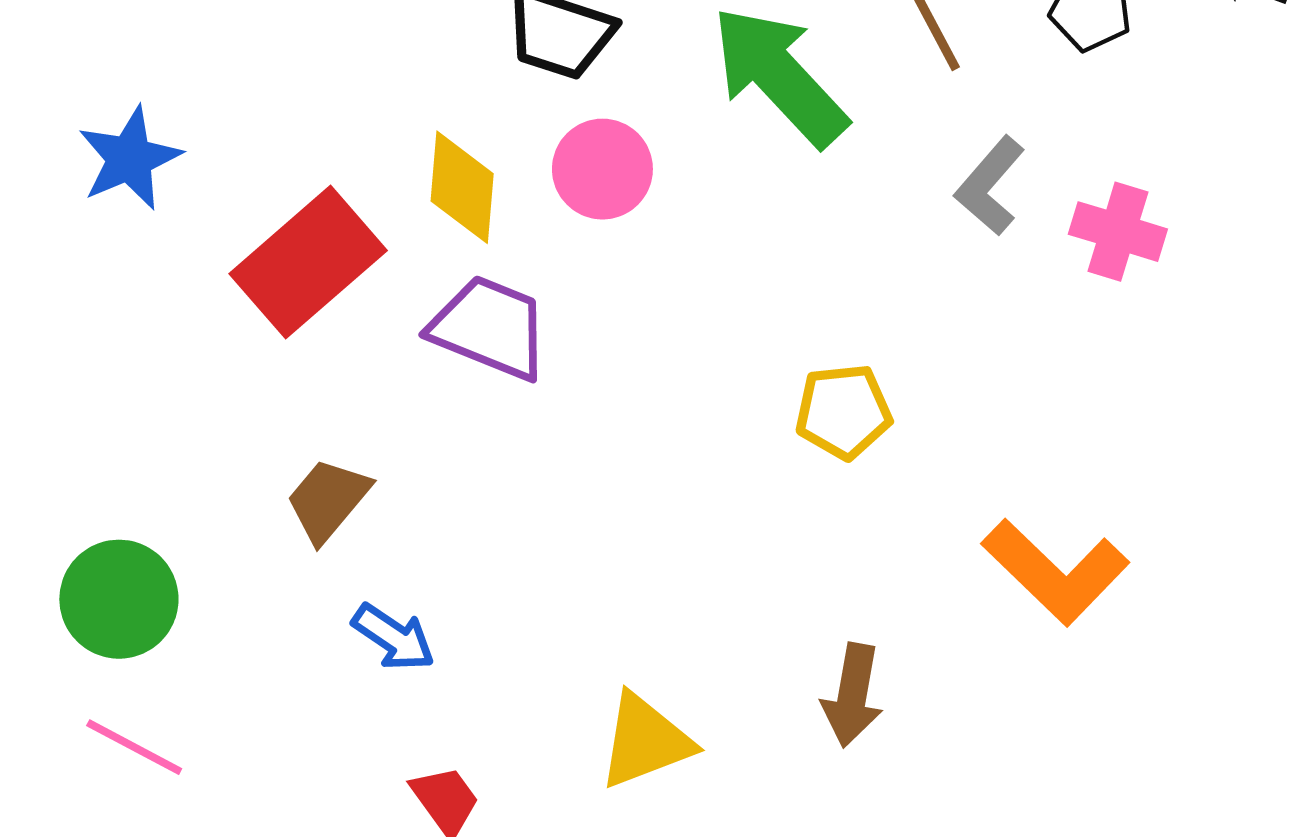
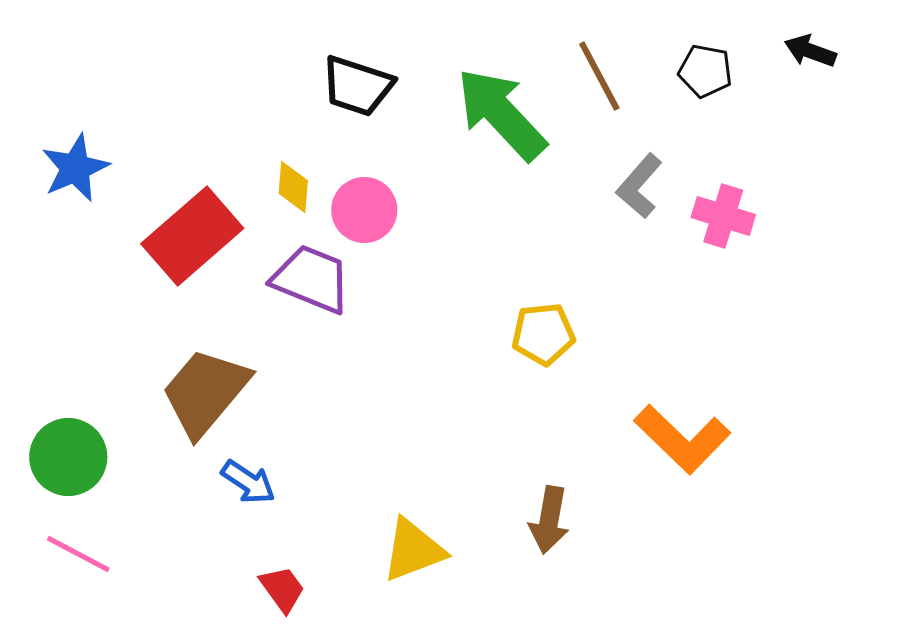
pink circle: (602, 169) -> (364, 210), moved
yellow diamond: (462, 187) -> (293, 187), size x0.7
brown trapezoid: (328, 500) -> (205, 392), size x1.6

